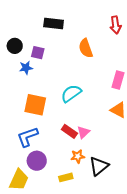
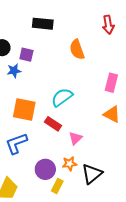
red rectangle: (69, 131) -> (53, 124), moved
purple circle: (37, 161) -> (45, 169), moved
yellow rectangle: (66, 177) -> (57, 186), turned -48

